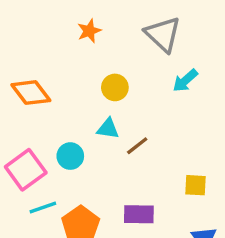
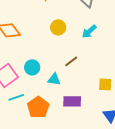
cyan arrow: (185, 81) -> (89, 31), moved
cyan triangle: (108, 129) -> (54, 79), moved

